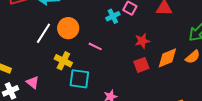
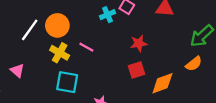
orange diamond: (167, 58) -> (162, 83), moved
yellow cross: (63, 61) -> (60, 53), moved
pink triangle: (33, 82) -> (17, 71), moved

